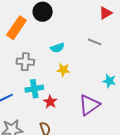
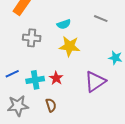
yellow star: (63, 70) -> (70, 46), size x1.5
cyan cross: (34, 89) -> (35, 80), moved

